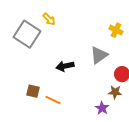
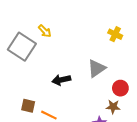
yellow cross: (116, 30) -> (115, 34), moved

